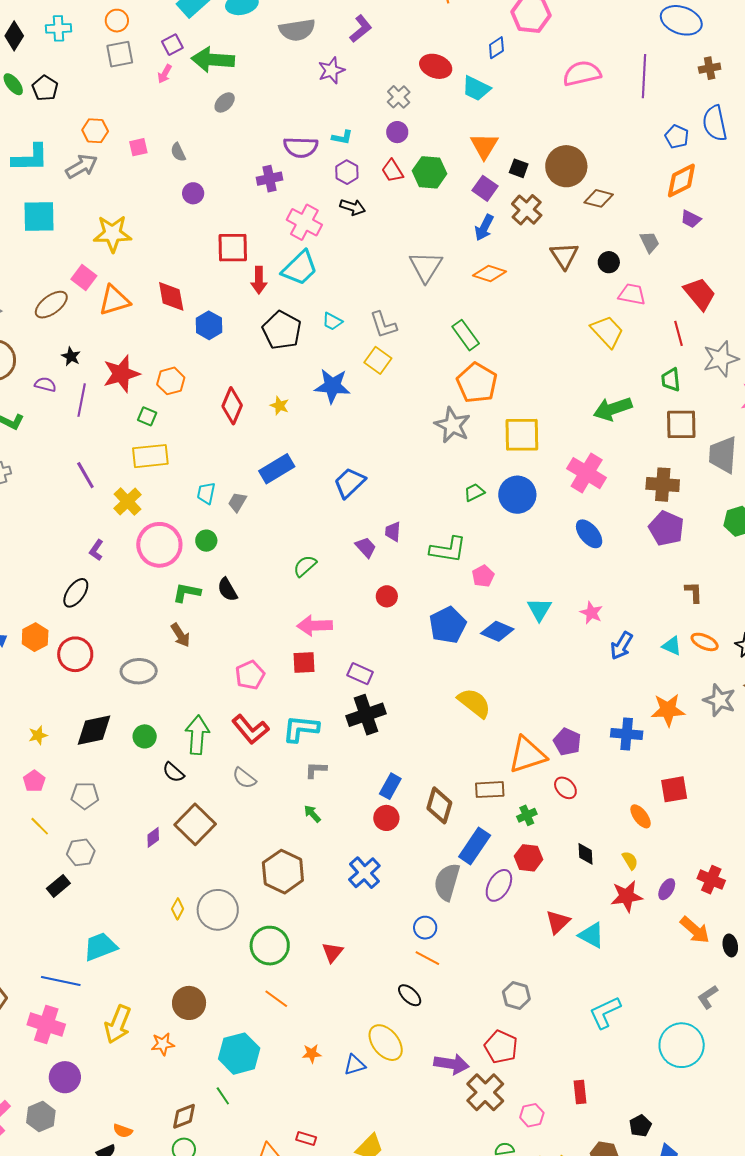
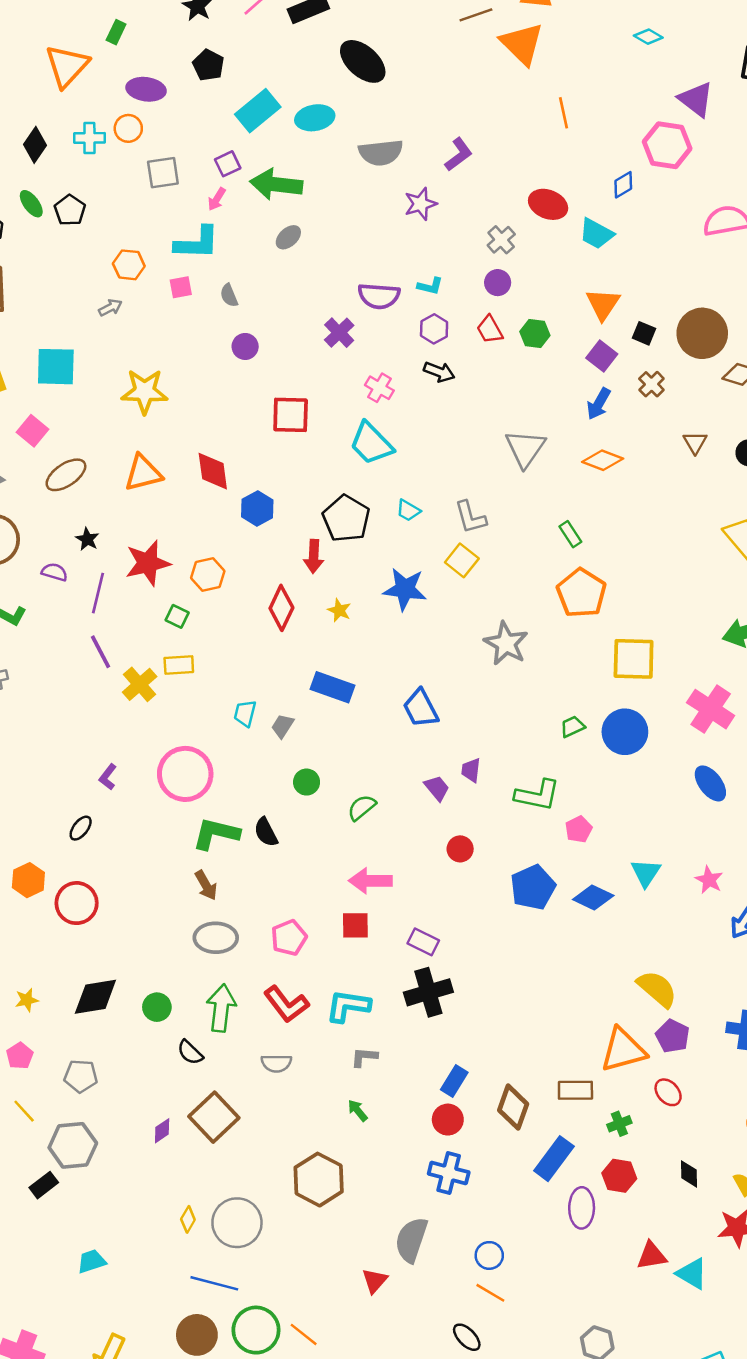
orange circle: (117, 21) -> (128, 128), moved
cyan L-shape: (30, 158) -> (197, 243), moved
gray arrow: (82, 166) -> (110, 308), size x0.6
green hexagon: (430, 172) -> (535, 334), size x0.7
purple cross: (270, 179) -> (339, 333), turned -35
brown cross: (527, 210) -> (651, 384), size x0.7
pink cross: (304, 222) -> (379, 388), size x0.7
brown triangle: (564, 256) -> (695, 442), size x0.7
cyan trapezoid: (300, 268) -> (371, 443), turned 87
pink square: (84, 277) -> (33, 431), moved
red arrow: (259, 280) -> (314, 556), moved
green rectangle: (466, 335) -> (570, 534), size x0.7
gray star: (452, 425) -> (506, 643), moved
yellow rectangle: (150, 456) -> (179, 665), size x0.7
blue rectangle: (277, 469) -> (332, 687), turned 48
purple line: (85, 475) -> (100, 652), moved
blue trapezoid: (350, 483) -> (421, 708), turned -76
yellow cross: (128, 502) -> (140, 684), moved
green circle: (206, 541) -> (307, 782), moved
black ellipse: (76, 593) -> (81, 828), size x0.7
green L-shape: (187, 593) -> (216, 834), size x1.4
gray ellipse: (139, 671) -> (216, 938), moved
yellow semicircle: (474, 703) -> (657, 989), moved
gray semicircle: (244, 778) -> (276, 1063), turned -40
gray hexagon: (81, 852) -> (73, 1145), size x1.4
blue cross: (364, 873) -> (449, 1173), moved, turned -36
gray semicircle: (447, 882) -> (411, 1240), moved
purple ellipse: (499, 885) -> (582, 1208), turned -32
red triangle: (558, 922) -> (652, 1256), turned 32
green circle: (270, 946) -> (256, 1330), moved
cyan trapezoid: (100, 947) -> (92, 1261), size x0.7
blue line: (61, 981) -> (214, 1283), moved

